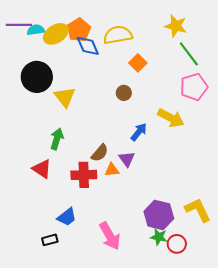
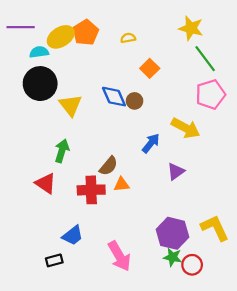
cyan semicircle: (36, 30) -> (39, 52), moved
yellow semicircle: (118, 35) -> (128, 38), size x0.5
blue diamond: (88, 46) -> (114, 97), moved
purple triangle: (127, 159) -> (176, 171), moved, turned 30

